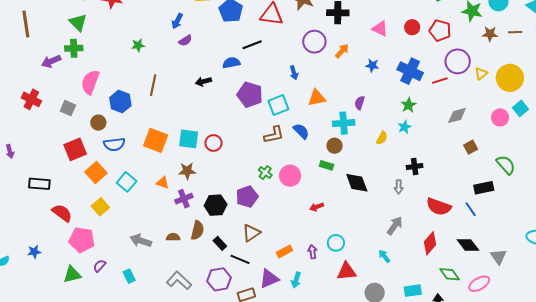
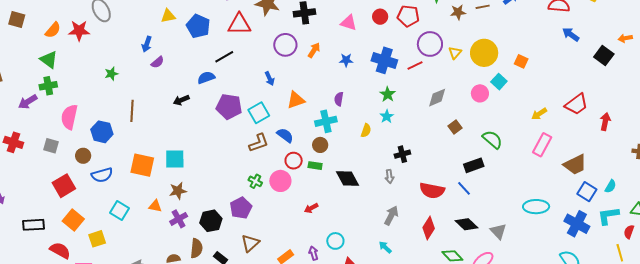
red circle: (213, 143) -> (294, 161), moved
orange square: (96, 172) -> (73, 220), moved
yellow square: (100, 207) -> (97, 239), turned 30

